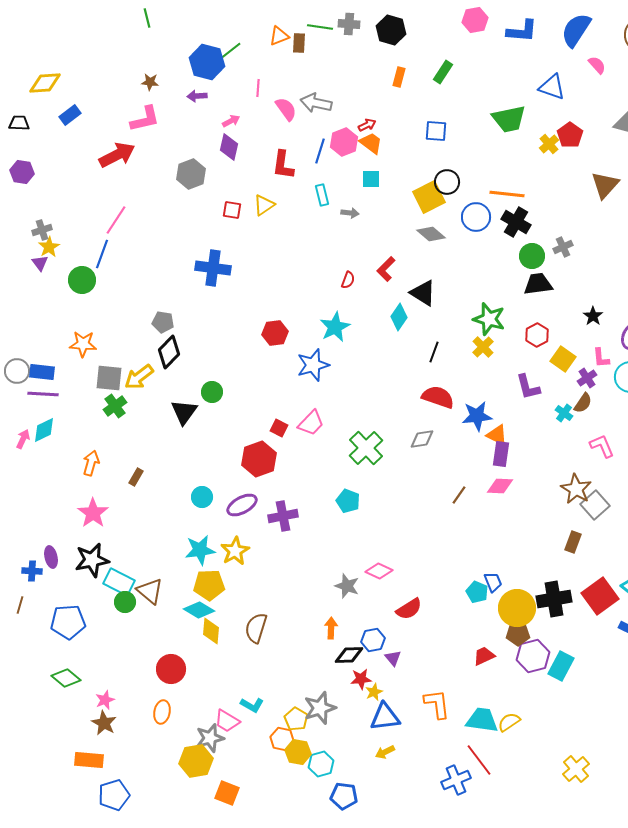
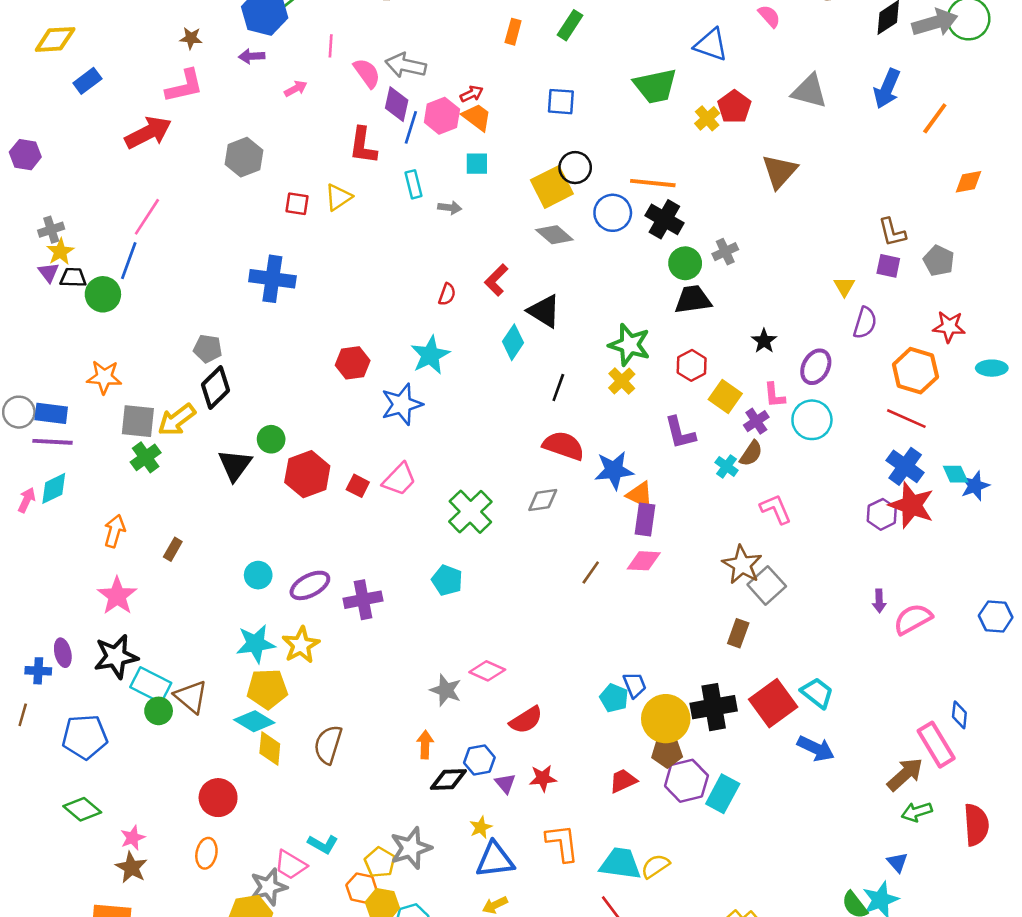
black trapezoid: (19, 123) -> (73, 277), moved
purple diamond: (229, 147) -> (397, 104), moved
red hexagon: (259, 459) -> (307, 474), moved
red star: (361, 679) -> (543, 778), moved

